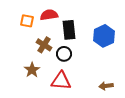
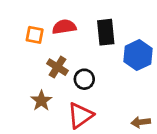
black rectangle: (69, 30) -> (106, 32), moved
red triangle: (61, 81) -> (80, 115), turned -40

